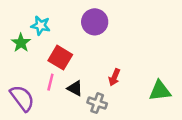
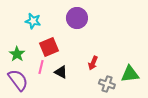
green star: (21, 43) -> (17, 54), moved
red square: (60, 58) -> (49, 47), turned 36
gray cross: (97, 103) -> (107, 84), moved

